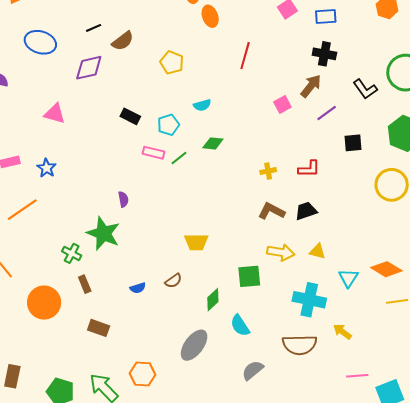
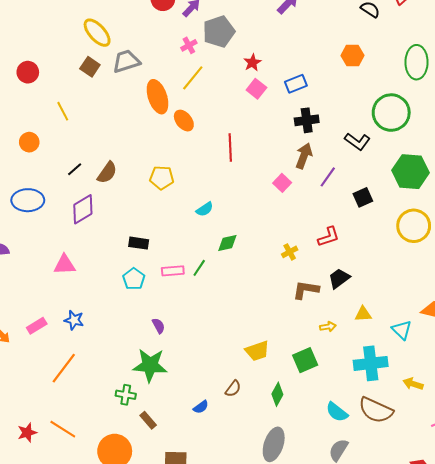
cyan pentagon: (168, 125) -> (134, 279), moved
yellow trapezoid: (196, 242) -> (257, 351), moved
yellow arrow: (281, 252) -> (328, 327), size x0.6
cyan semicircle: (240, 326) -> (337, 412), moved
brown semicircle: (300, 345) -> (376, 410), turned 44

